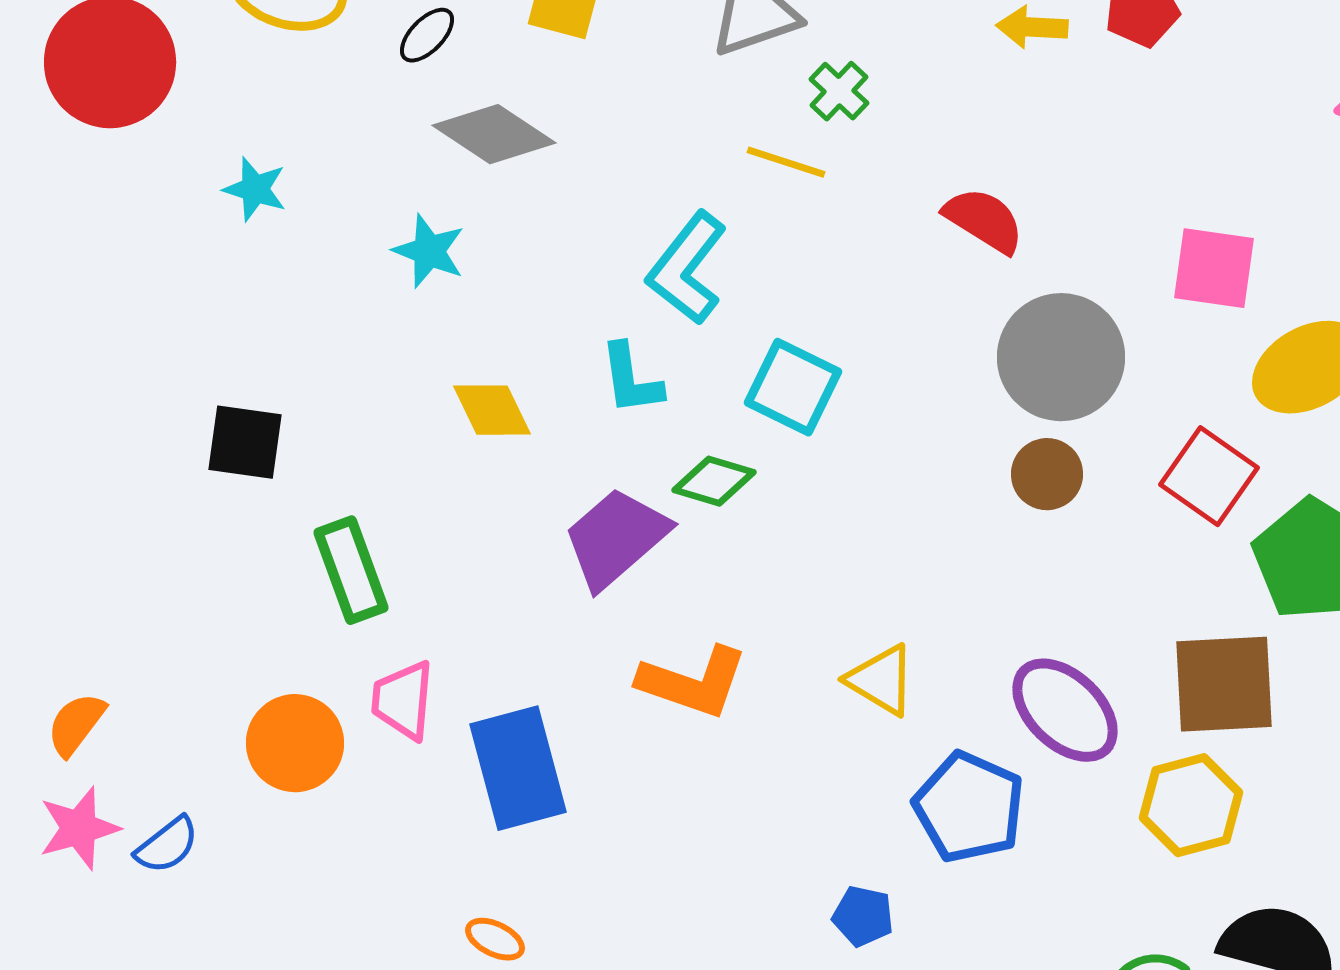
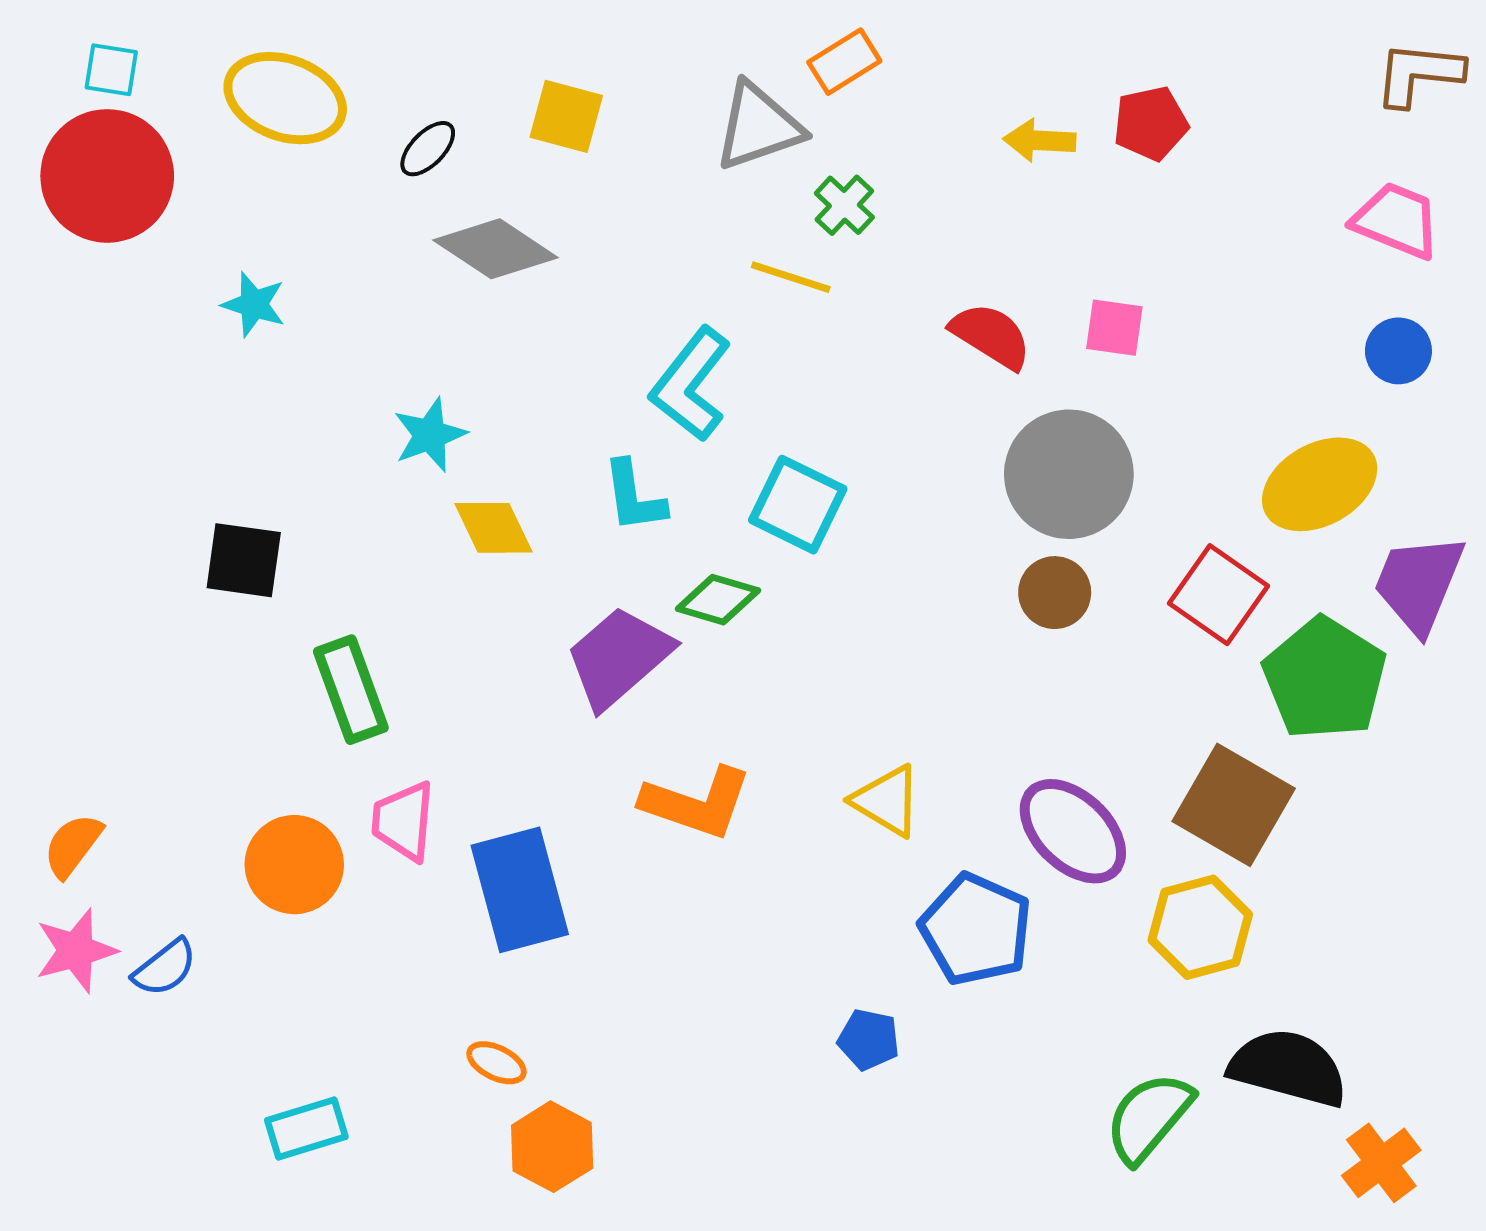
cyan star: (429, 251) -> (430, 435), moved, turned 30
pink square: (1214, 268) -> (1114, 328), moved, size x0.7
brown square: (1224, 684) -> (1234, 805), turned 33

